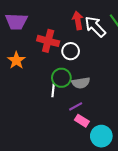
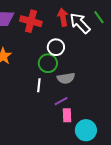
red cross: (48, 41) -> (31, 21), moved
green circle: (61, 78) -> (48, 63), moved
pink rectangle: (82, 121) -> (67, 115), turned 56

